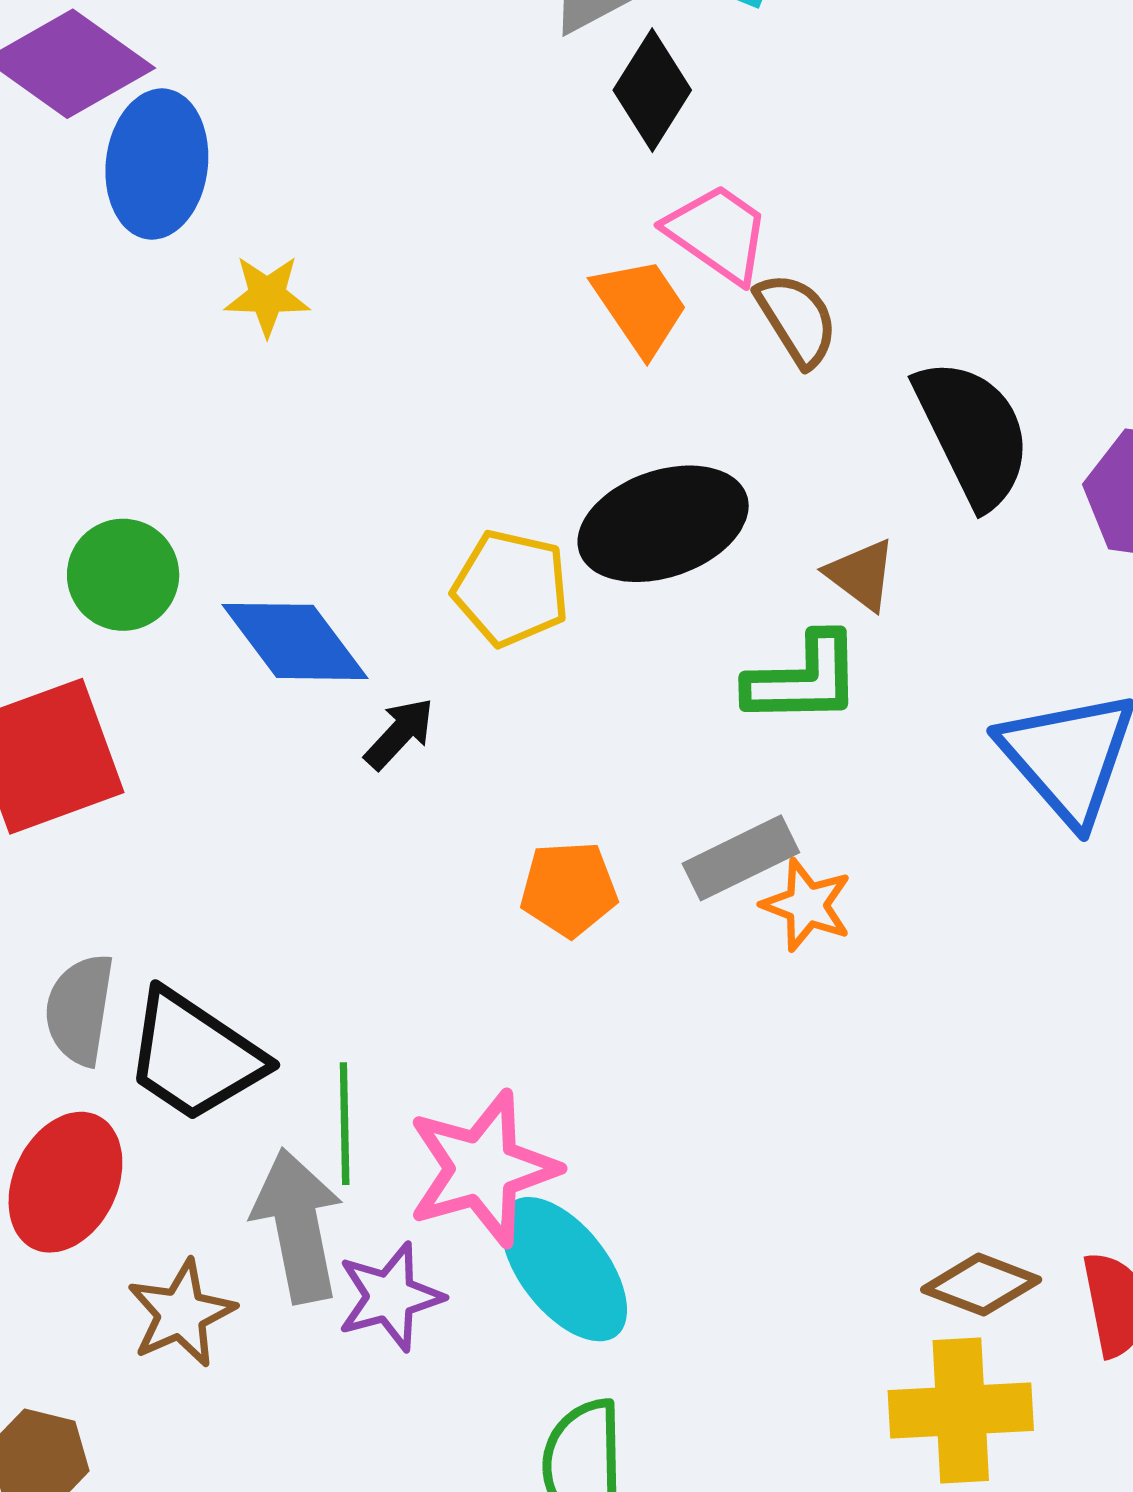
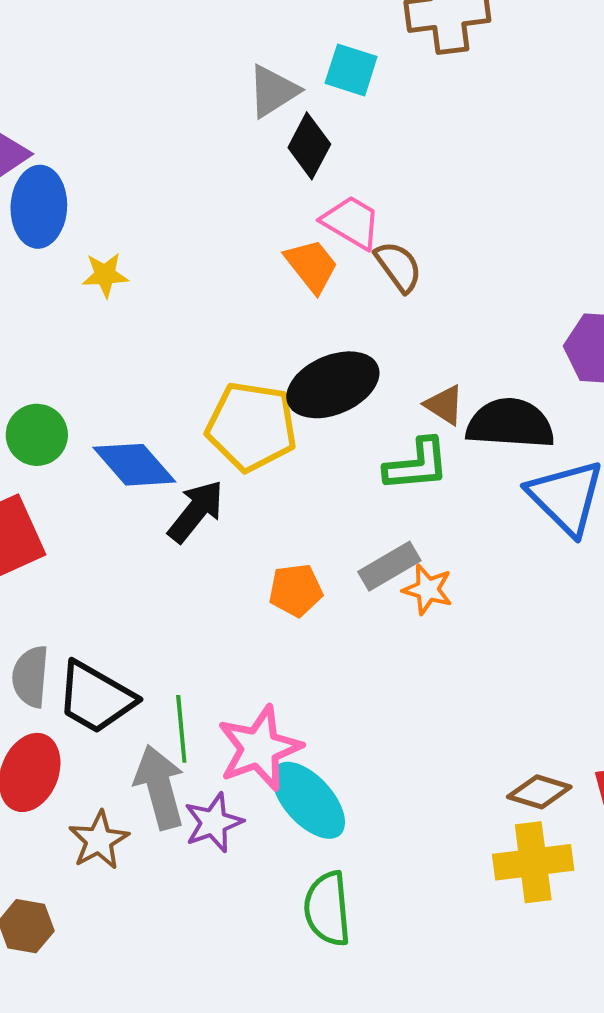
black semicircle: (973, 433) -> (510, 424), moved, turned -56
yellow pentagon: (511, 588) -> (252, 426), size x1.4
black arrow: (399, 733) -> (196, 511), size x1.5

